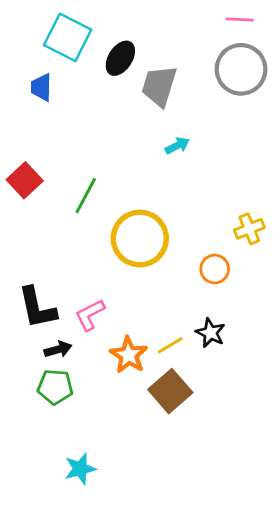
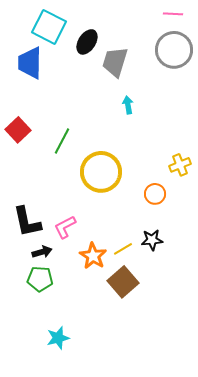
blue trapezoid: (41, 87) -> (30, 63), size x1.6
cyan arrow: (177, 146) -> (128, 105), turned -72
black star: (210, 333) -> (152, 240), turned -30

